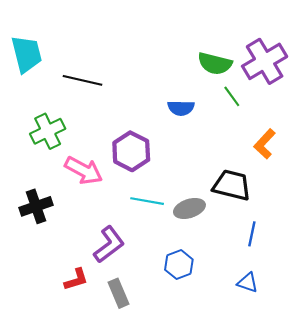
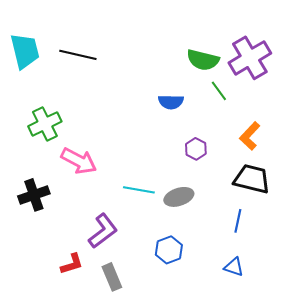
black line: (83, 80) -> (78, 55), moved
purple hexagon: (131, 151) -> (196, 149), moved, size x0.6
black trapezoid: (232, 185) -> (252, 179), moved

